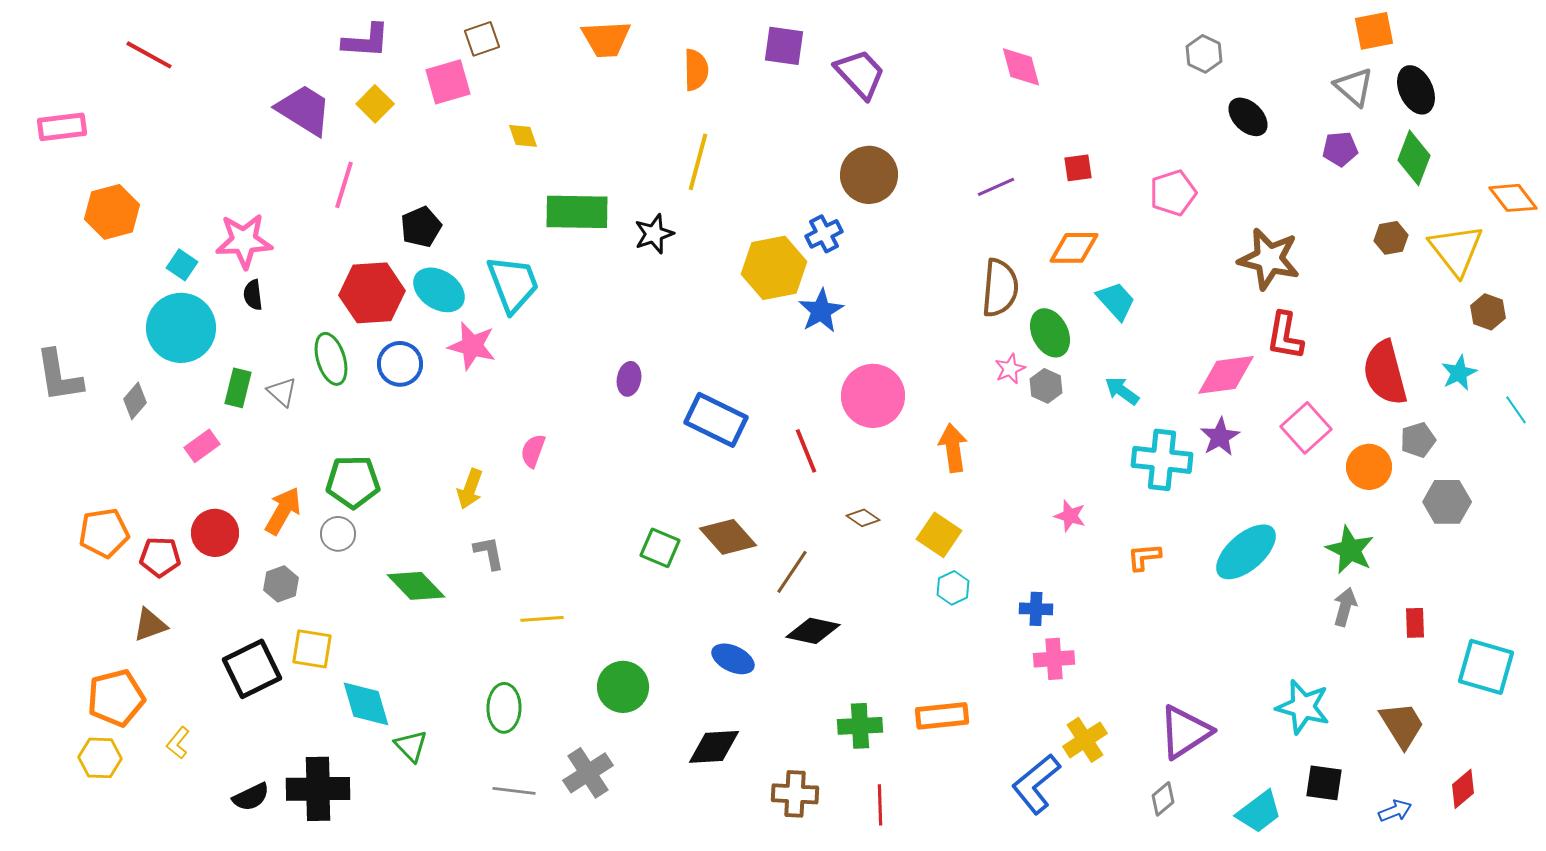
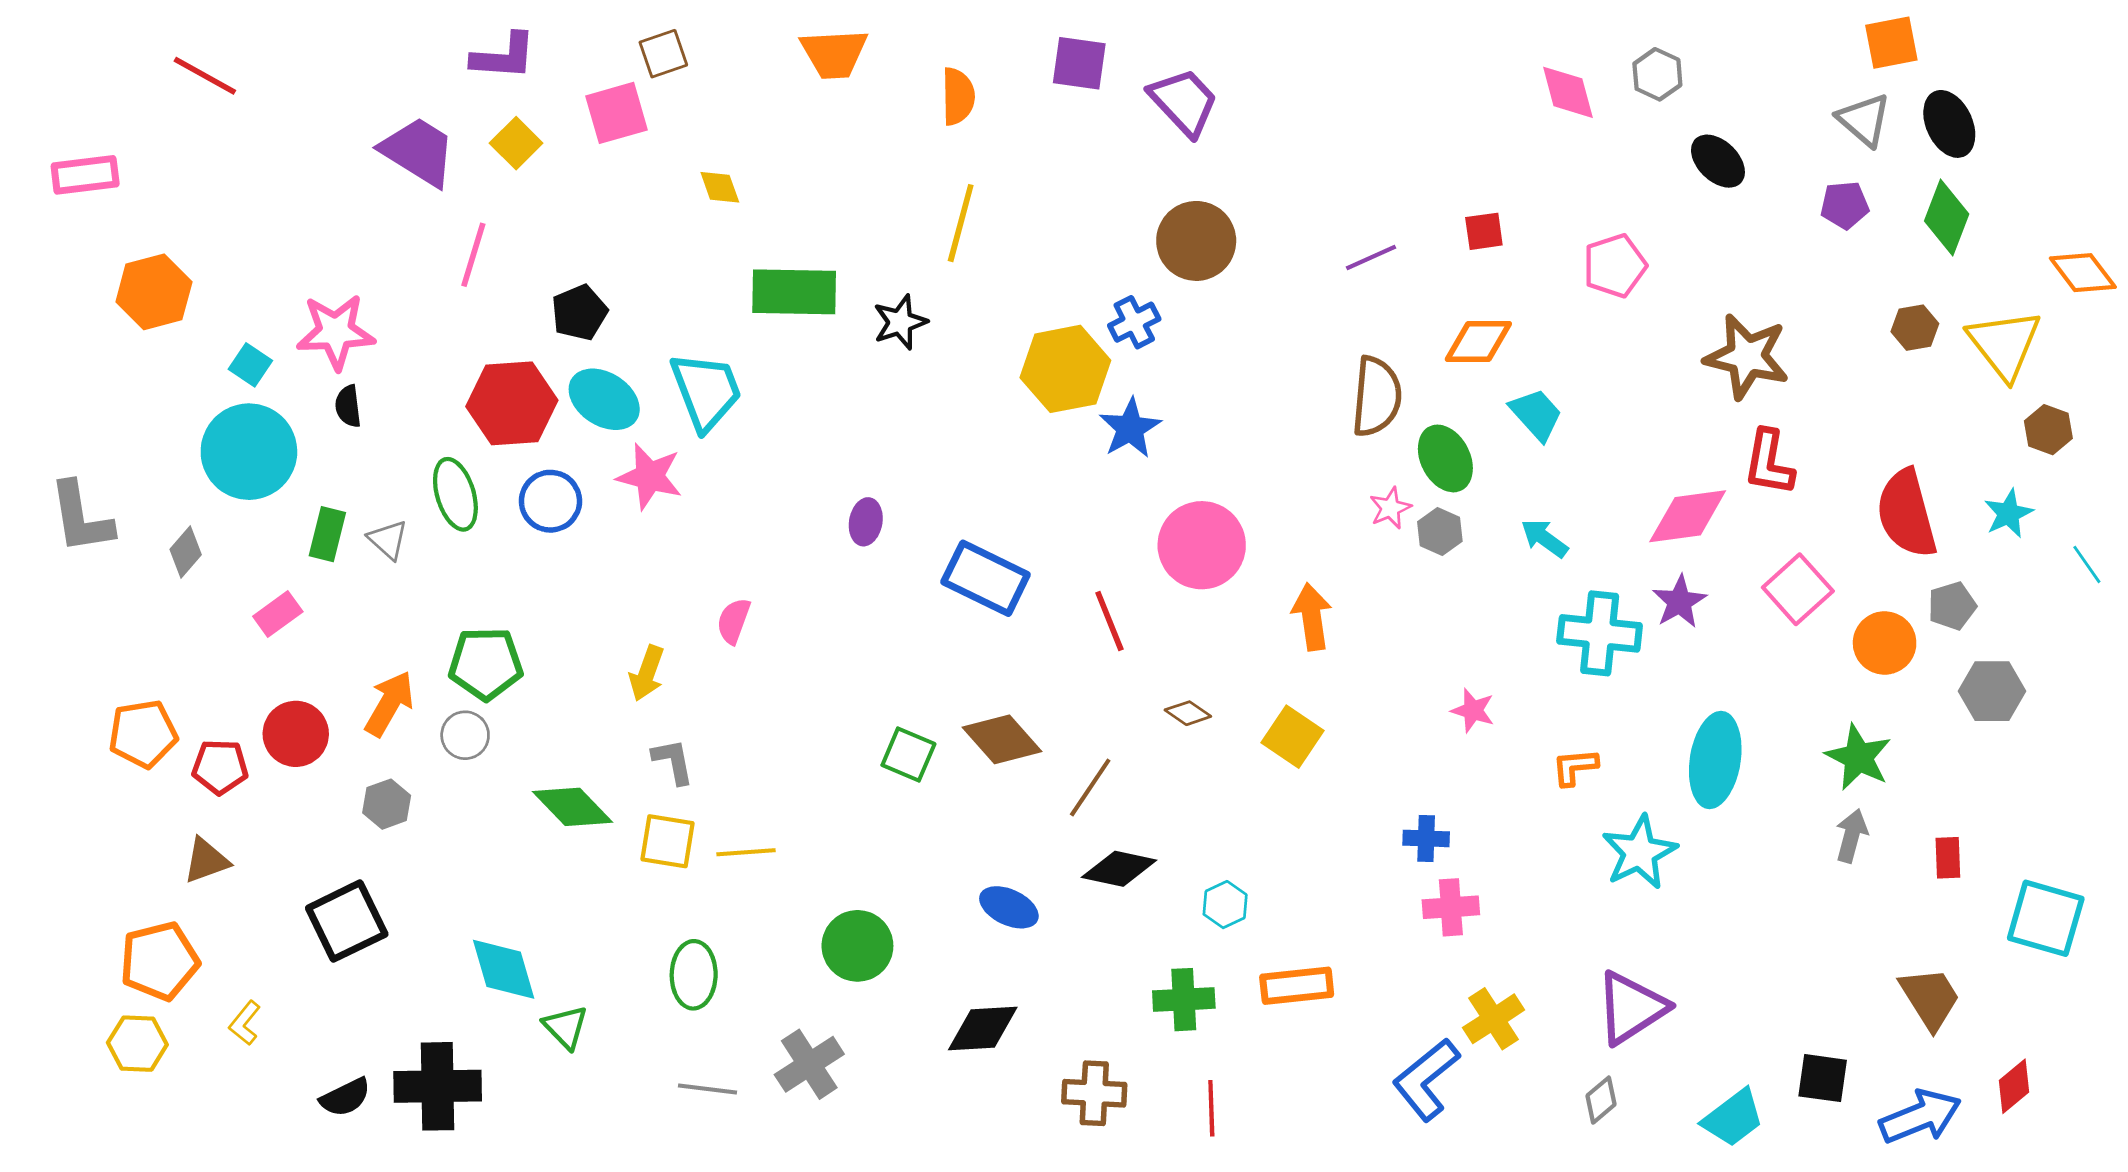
pink diamond: (1021, 67) -> (1568, 92), moved
cyan ellipse: (1246, 552) -> (1715, 760), turned -40
cyan hexagon: (953, 588) -> (1225, 905), moved
yellow square: (312, 649) -> (667, 841), moved
cyan star: (1303, 707) -> (1640, 852), moved, turned 30
blue arrow: (1395, 811) -> (1920, 1117), size x1.8

